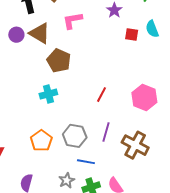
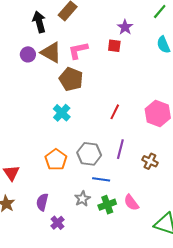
pink L-shape: (73, 20) -> (78, 50), moved
red square: (132, 35) -> (114, 46), moved
cyan cross: (48, 94) -> (62, 113), turned -30
brown cross: (135, 145) -> (150, 161), size x0.6

